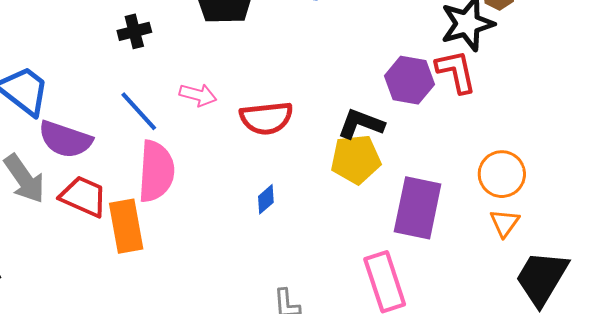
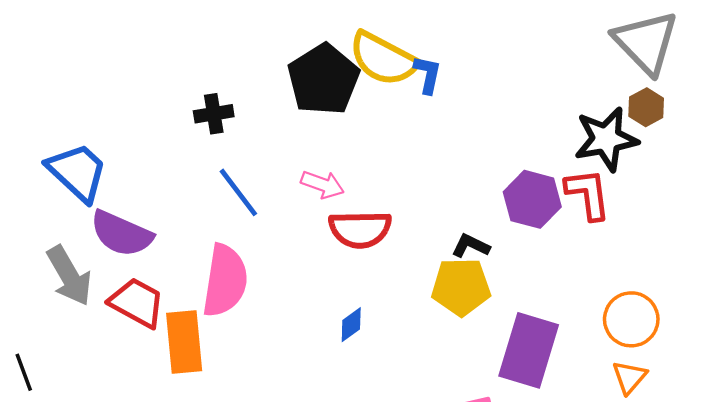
pink arrow: (198, 95) -> (323, 184), moved
blue line: (139, 111) -> (238, 192), moved
black L-shape: (361, 124) -> (471, 246), size x0.7

